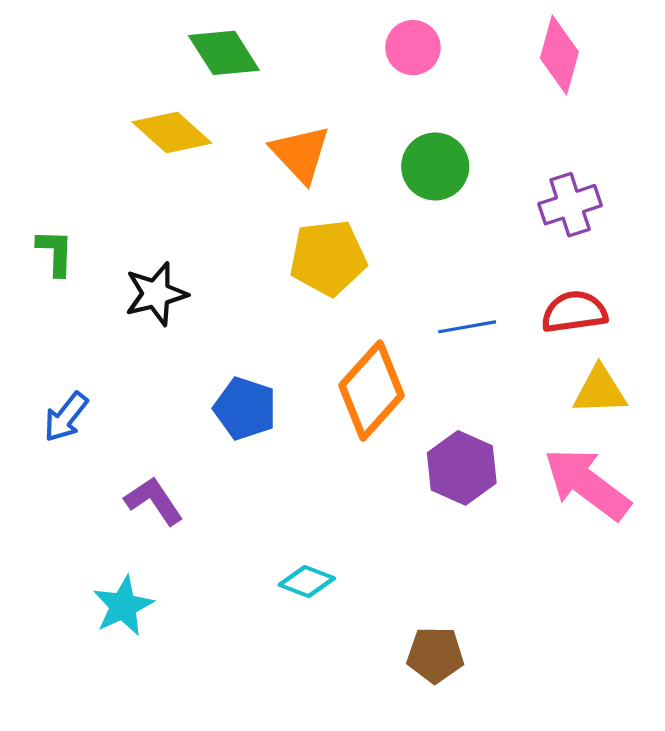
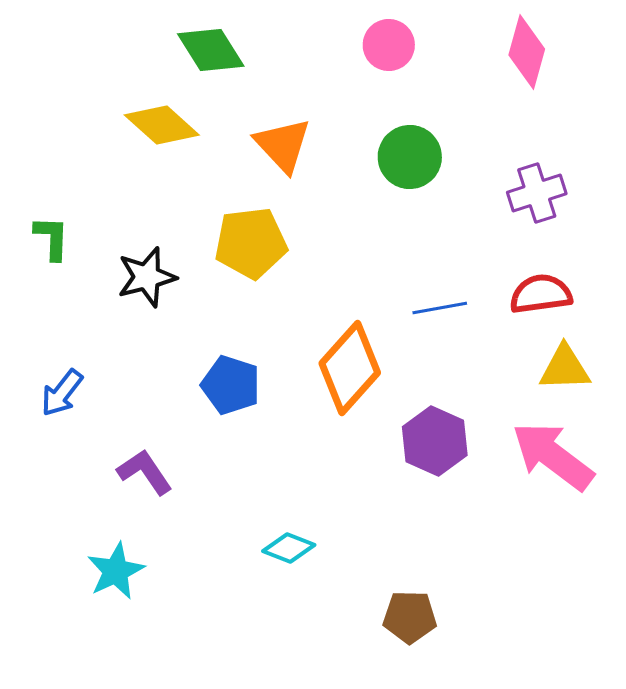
yellow pentagon: (328, 258) -> (251, 243), moved

